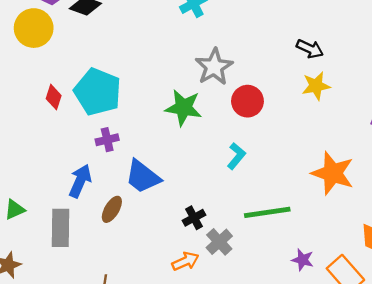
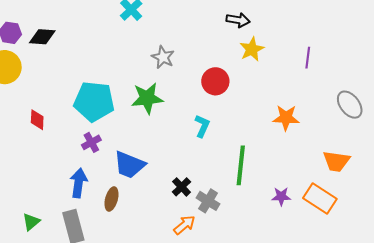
gray star: (214, 67) -> (163, 57), size x0.7
cyan pentagon: (98, 92) -> (94, 102), moved
red circle: (247, 101) -> (215, 81), moved
orange star: (333, 173) -> (286, 118), size x0.7
green line: (267, 212) -> (241, 165), turned -60

